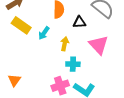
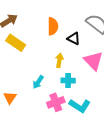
black triangle: (79, 22) -> (74, 39), turned 32
cyan arrow: (44, 33) -> (38, 82), moved

